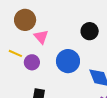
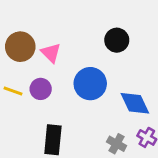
brown circle: (25, 20) -> (20, 47), moved
yellow line: (15, 53) -> (13, 91), moved

